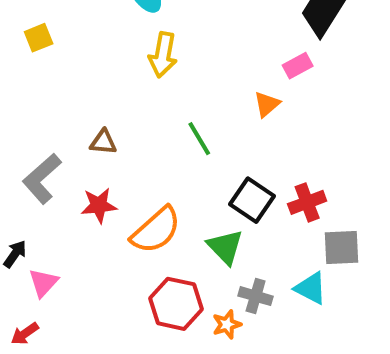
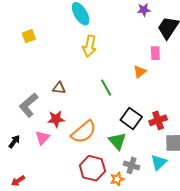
pink rectangle: (298, 66) -> (155, 53), turned -64
pink triangle: (43, 283) -> (42, 138), moved
cyan triangle: (311, 288) -> (159, 162), turned 48

